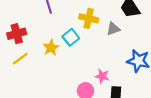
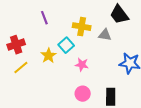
gray triangle: (113, 29) -> (105, 35), turned 32
pink star: (102, 76) -> (82, 65), moved

